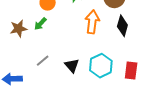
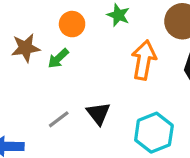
brown star: (18, 29) -> (26, 48), moved
black triangle: (72, 66) -> (98, 113), moved

